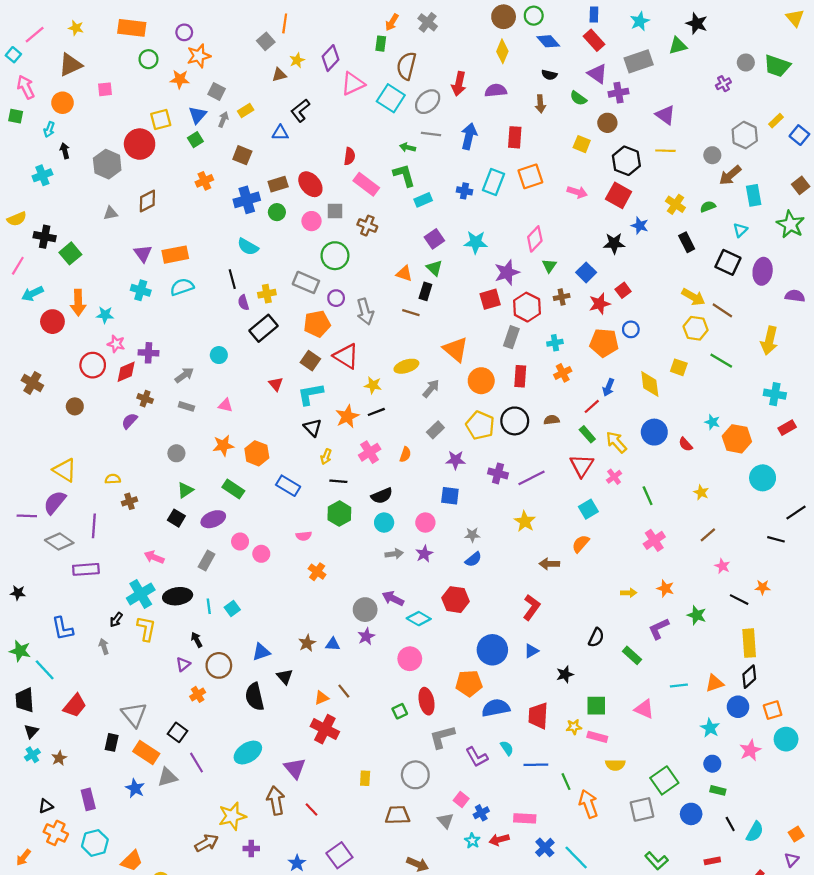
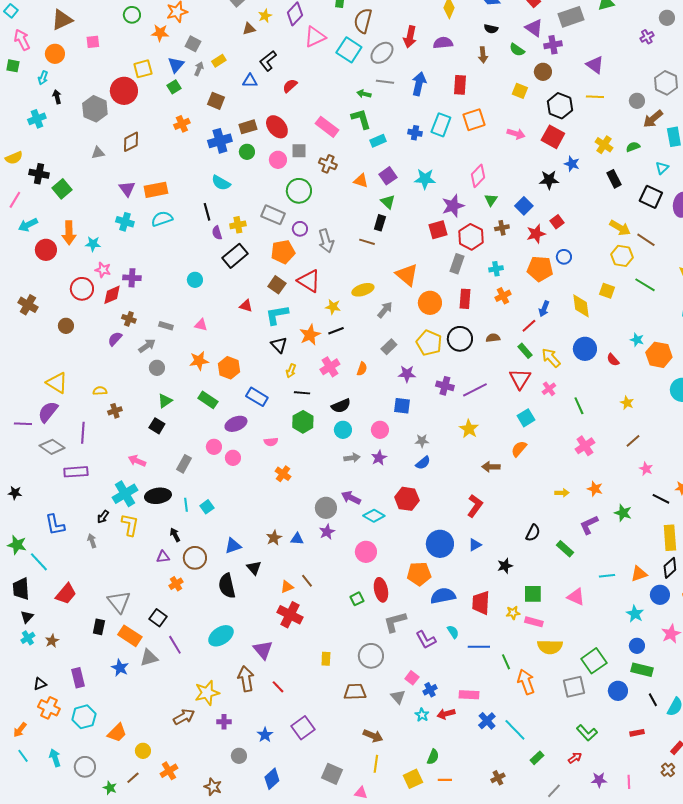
red semicircle: (349, 156) -> (290, 86), moved, turned -140
orange triangle: (404, 274) -> (361, 181), moved
gray arrow: (184, 375) -> (147, 346), moved
red triangle: (276, 384) -> (246, 306), turned -32
purple ellipse: (213, 519) -> (236, 424), moved
purple triangle: (183, 664) -> (163, 557), turned 32
yellow semicircle: (615, 765) -> (550, 647), size x1.4
green rectangle: (718, 790) -> (642, 670), size x1.5

